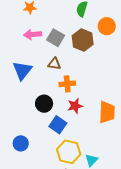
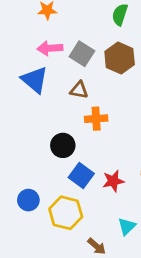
blue triangle: (22, 70) -> (35, 80), moved, turned -30
red star: (75, 106) -> (113, 181), moved
yellow hexagon: (69, 152) -> (66, 213), moved

